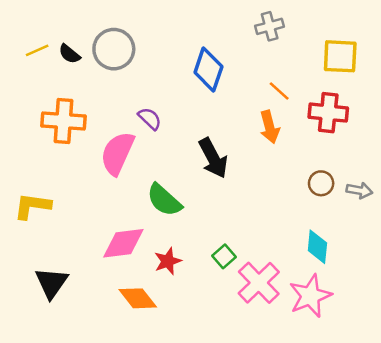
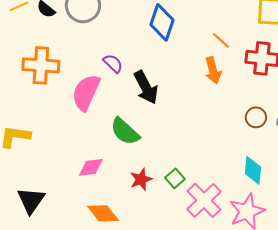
black arrow: (213, 158) -> (146, 87), moved
pink diamond: (123, 243) -> (91, 167), size x0.7
red star: (168, 261) -> (141, 179), moved

